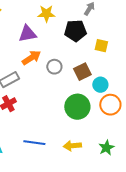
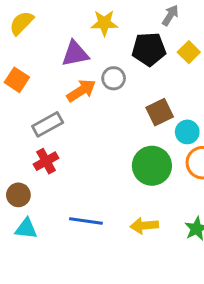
yellow square: (101, 46) -> (189, 52), moved, turned 32
gray circle: (54, 67) -> (114, 78), moved

